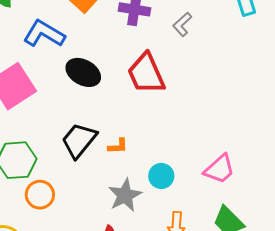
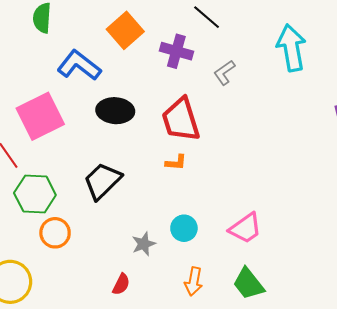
black ellipse: (83, 72) -> (115, 111), turned -32
orange L-shape: (118, 146) -> (176, 162), moved
gray star: (125, 195) -> (144, 244), size x0.7

